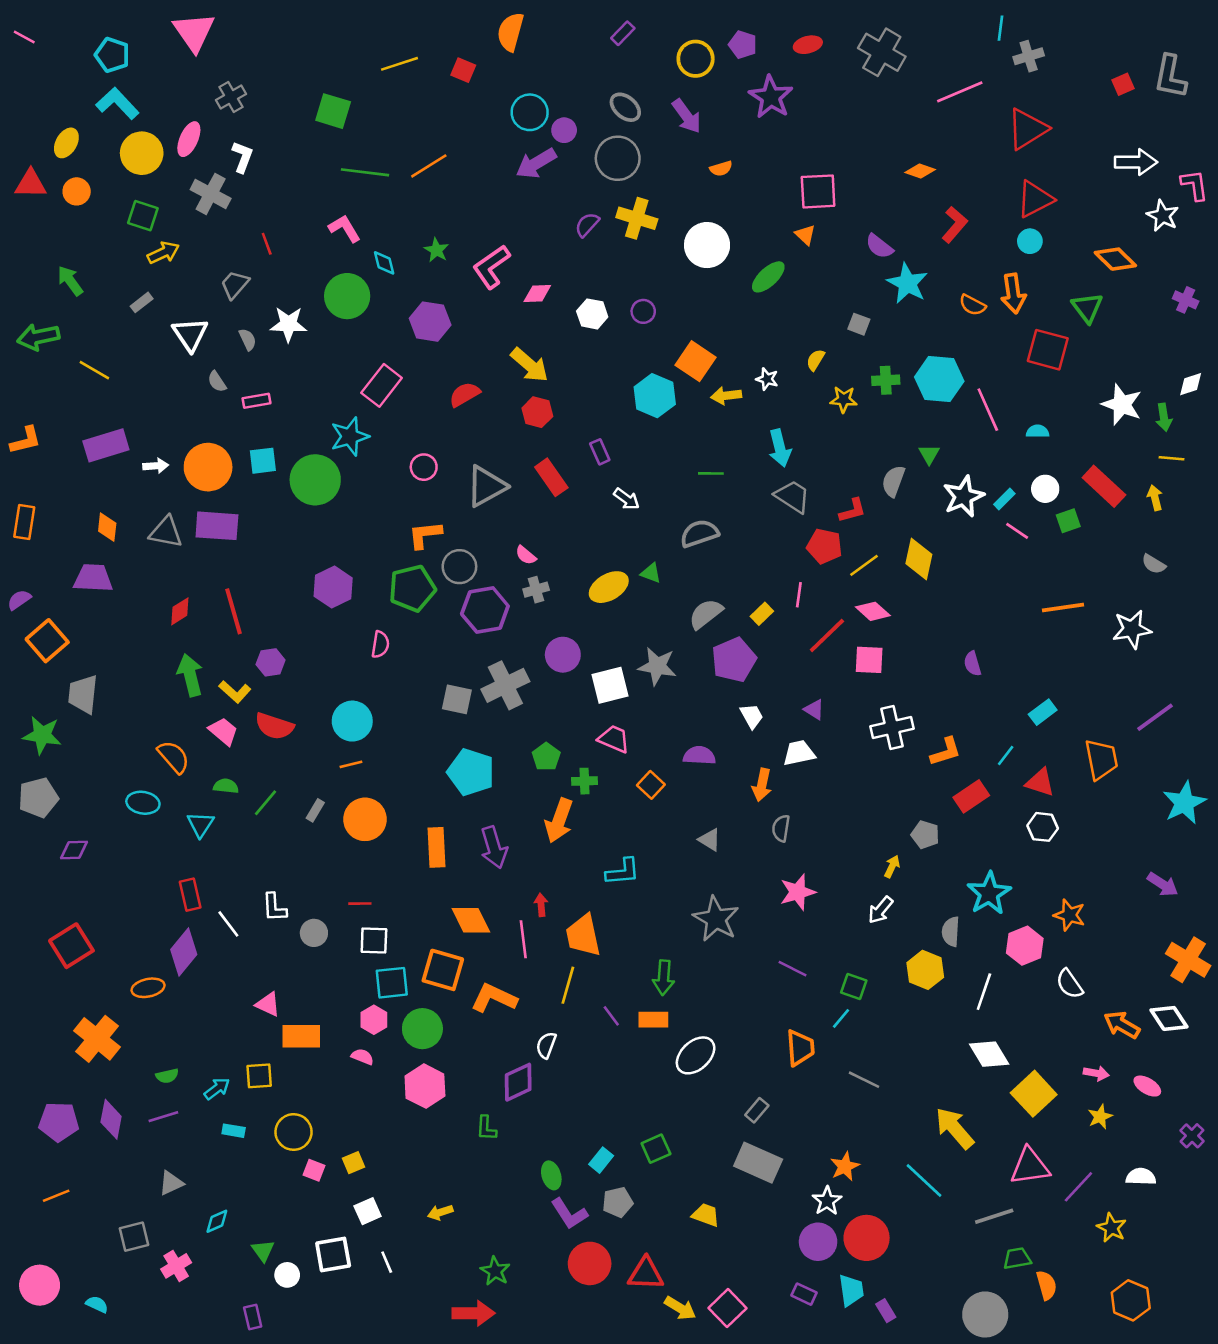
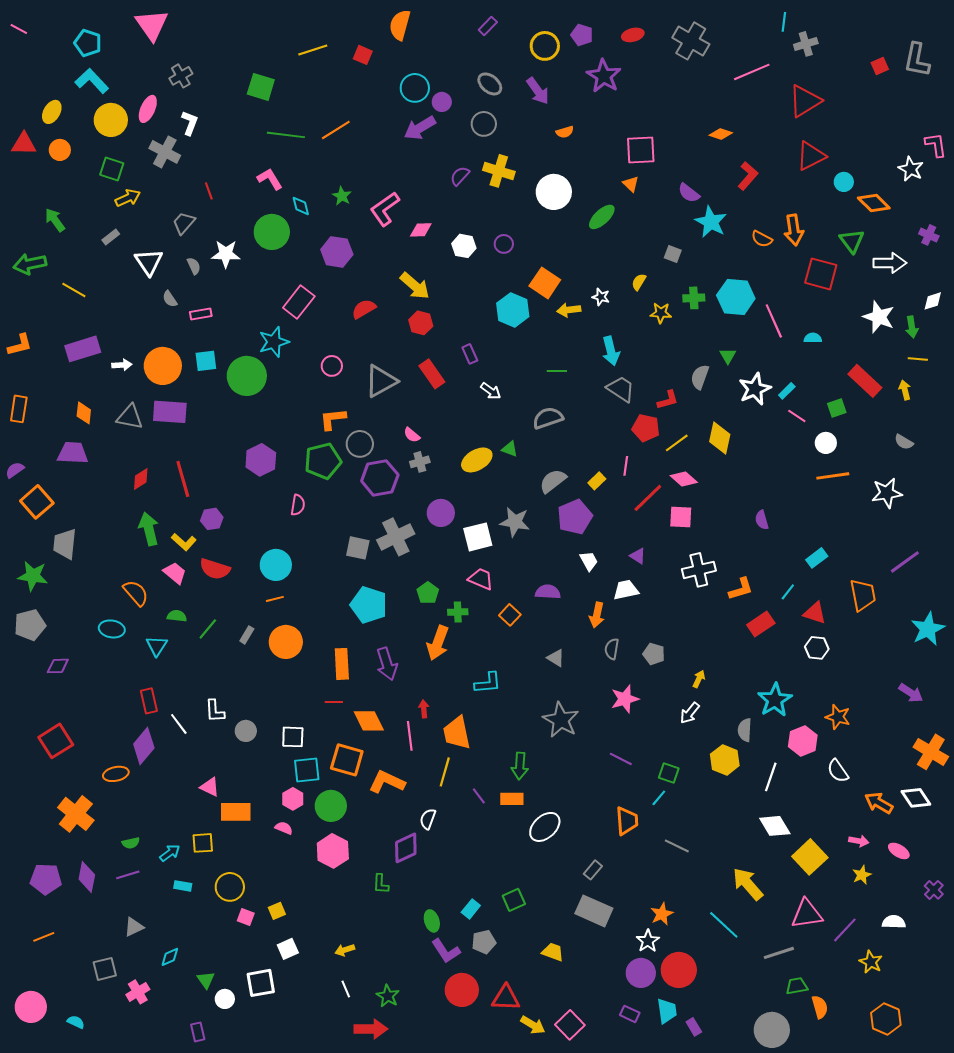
gray circle: (618, 158) -> (484, 124), size x0.7
white arrow: (1136, 162) -> (890, 263), moved
cyan circle: (1030, 241) -> (844, 182), moved
white circle: (1045, 489) -> (826, 443), moved
gray pentagon: (925, 835) -> (654, 654), moved
red line: (360, 904) -> (334, 702), moved
white line: (387, 1262) -> (346, 989), moved

